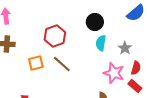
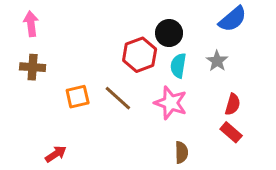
red hexagon: (55, 36) -> (140, 55), moved
gray star: (125, 48) -> (217, 61), moved
pink star: (114, 73) -> (171, 103), moved

